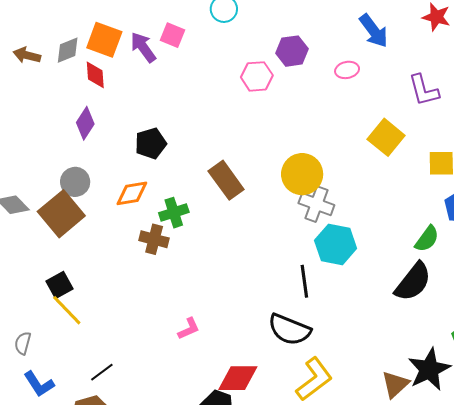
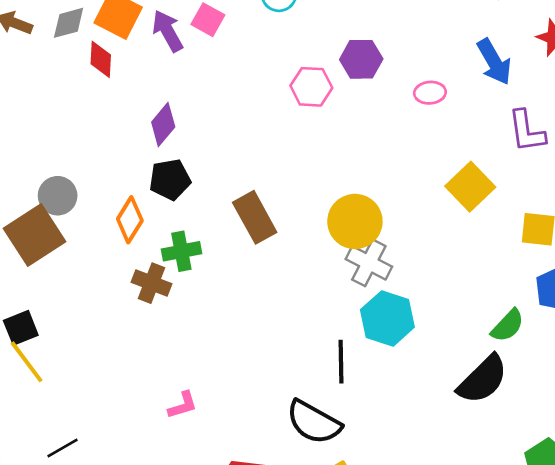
blue arrow: (374, 31) -> (494, 62), moved
purple diamond: (85, 123) -> (163, 125), moved
black pentagon: (151, 143) -> (170, 180), moved
orange diamond: (132, 193) -> (130, 220), turned -56

